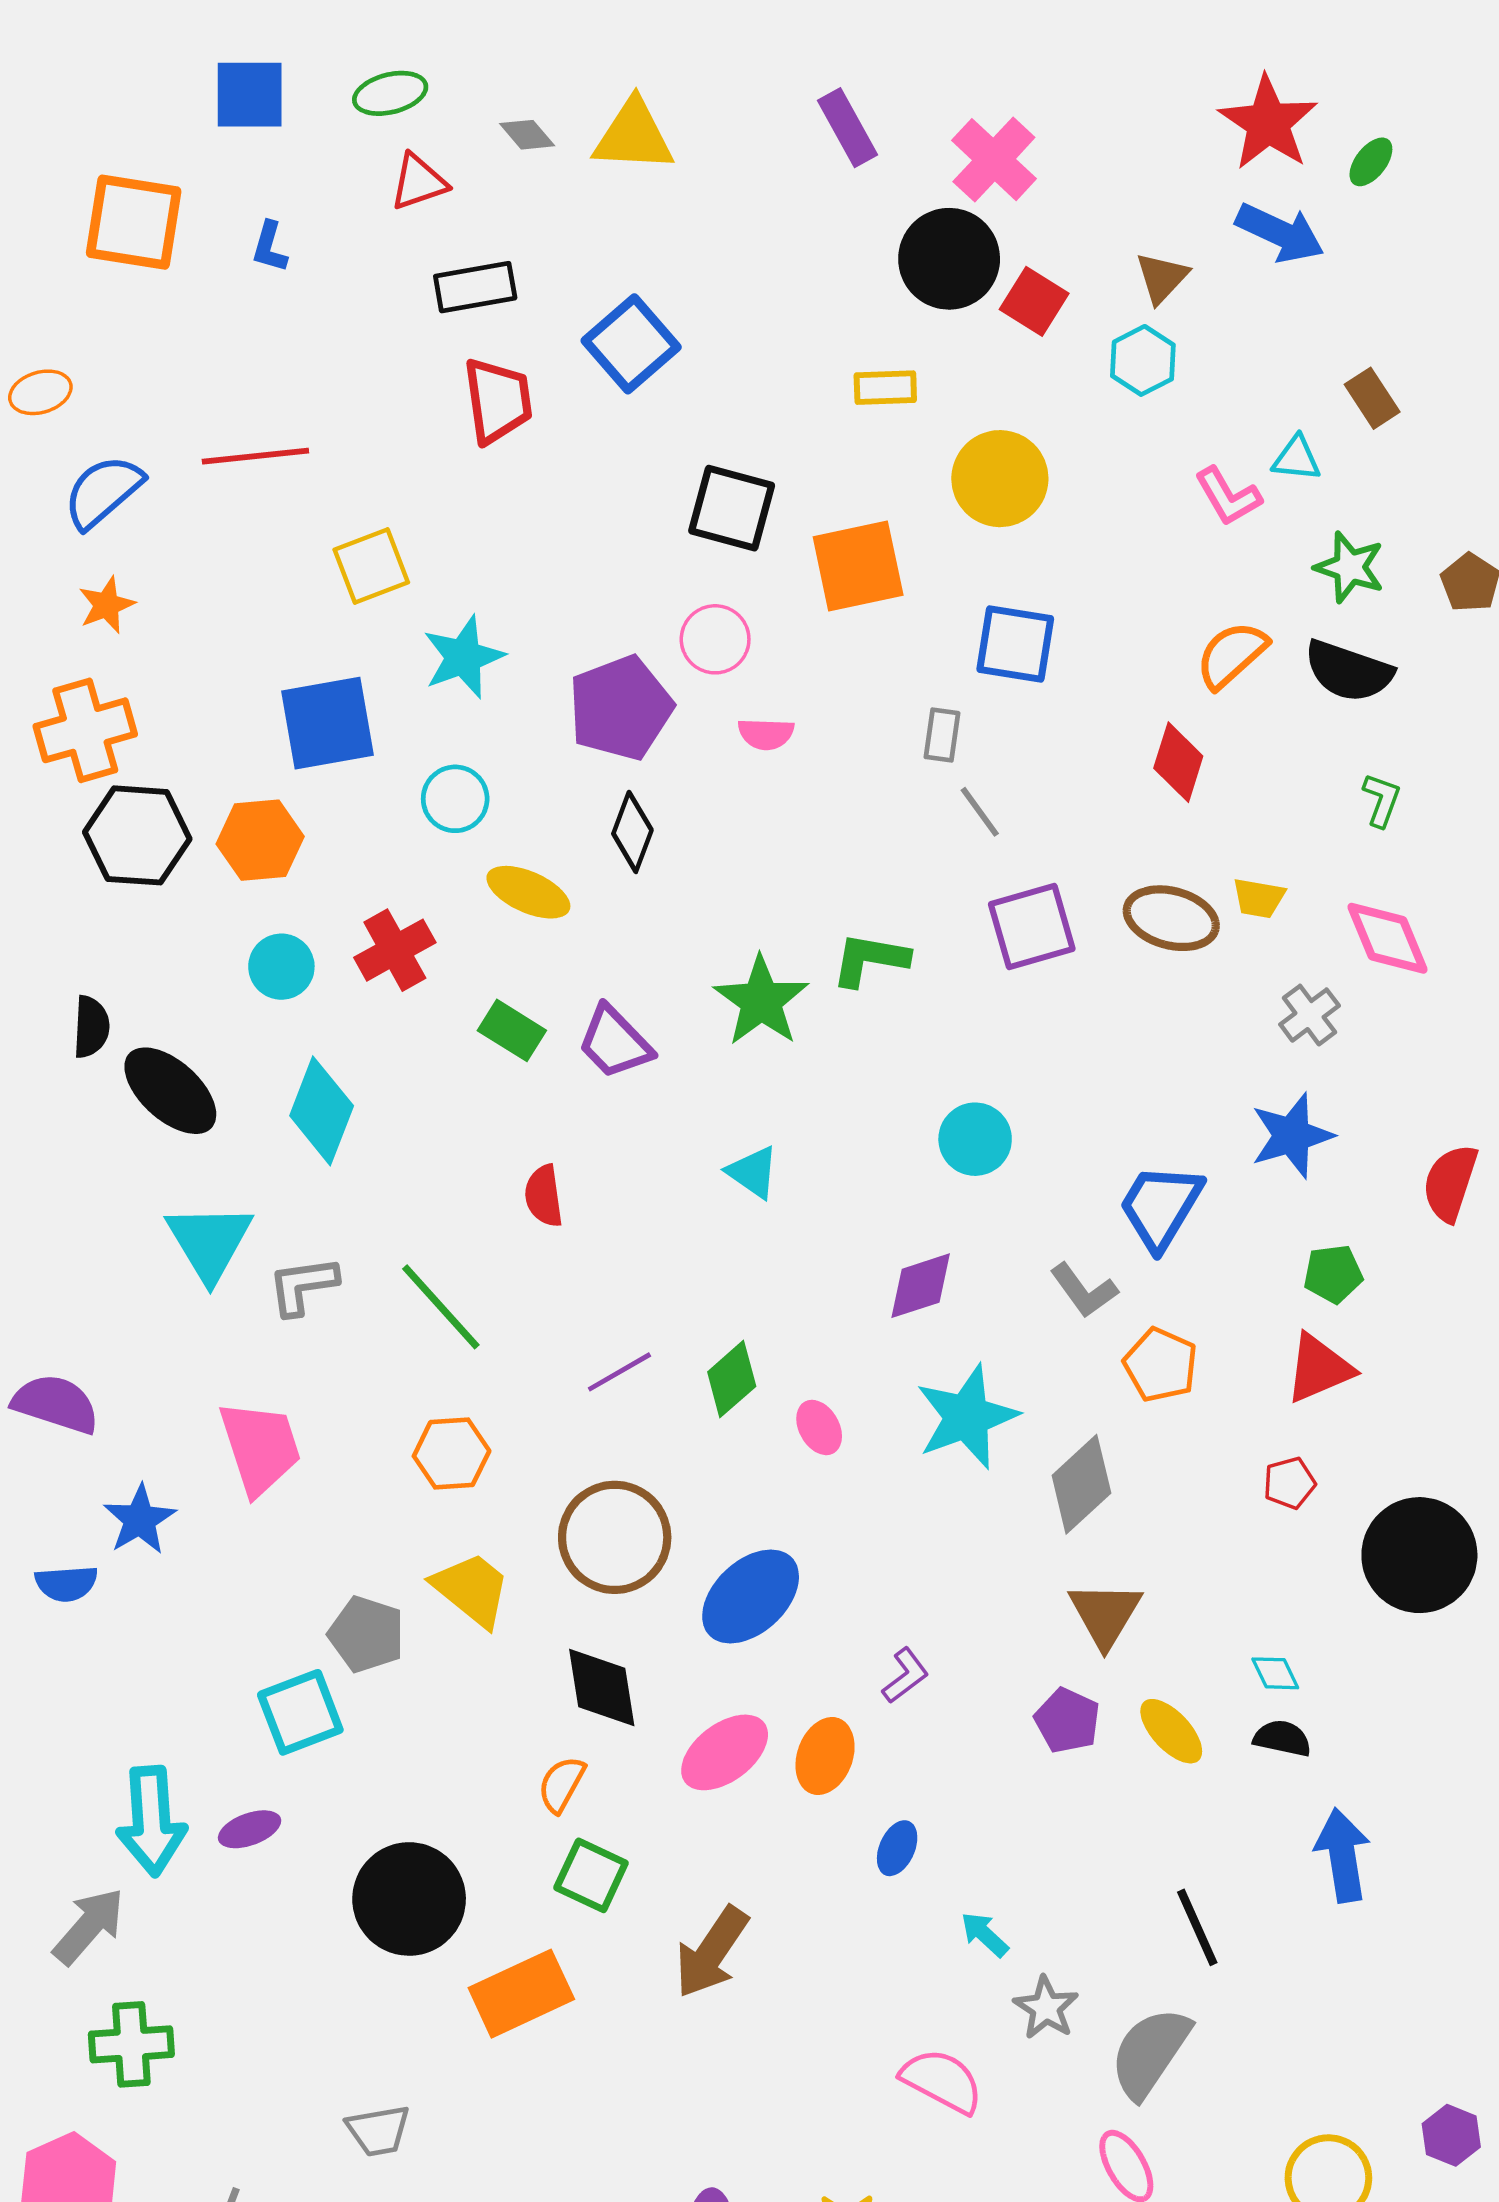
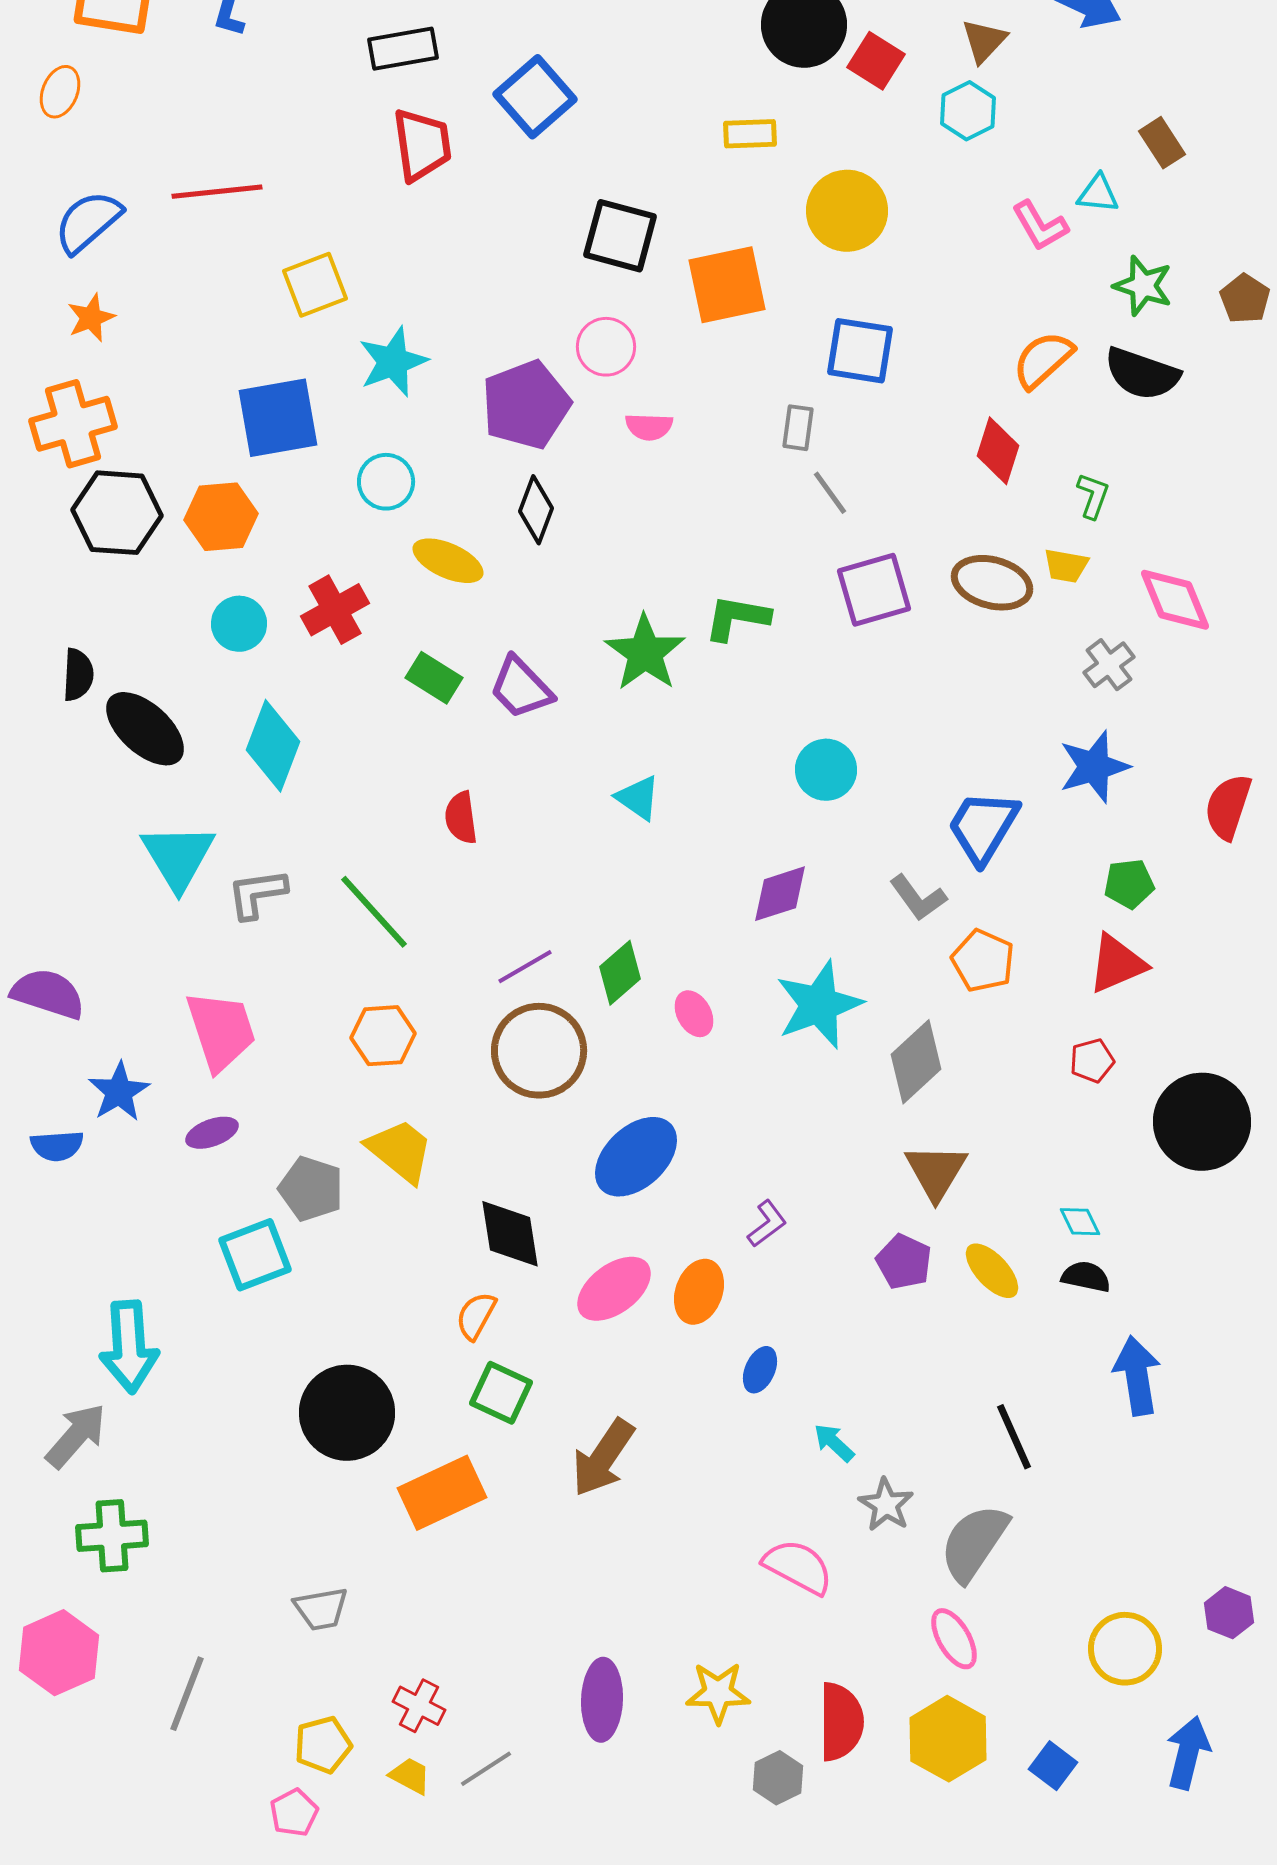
orange ellipse: (40, 392) -> (60, 92), moved, turned -51
green L-shape: (1382, 800) -> (1093, 496), moved
brown circle: (615, 1537) -> (539, 1051), moved
purple ellipse: (250, 1829) -> (212, 1133), moved

